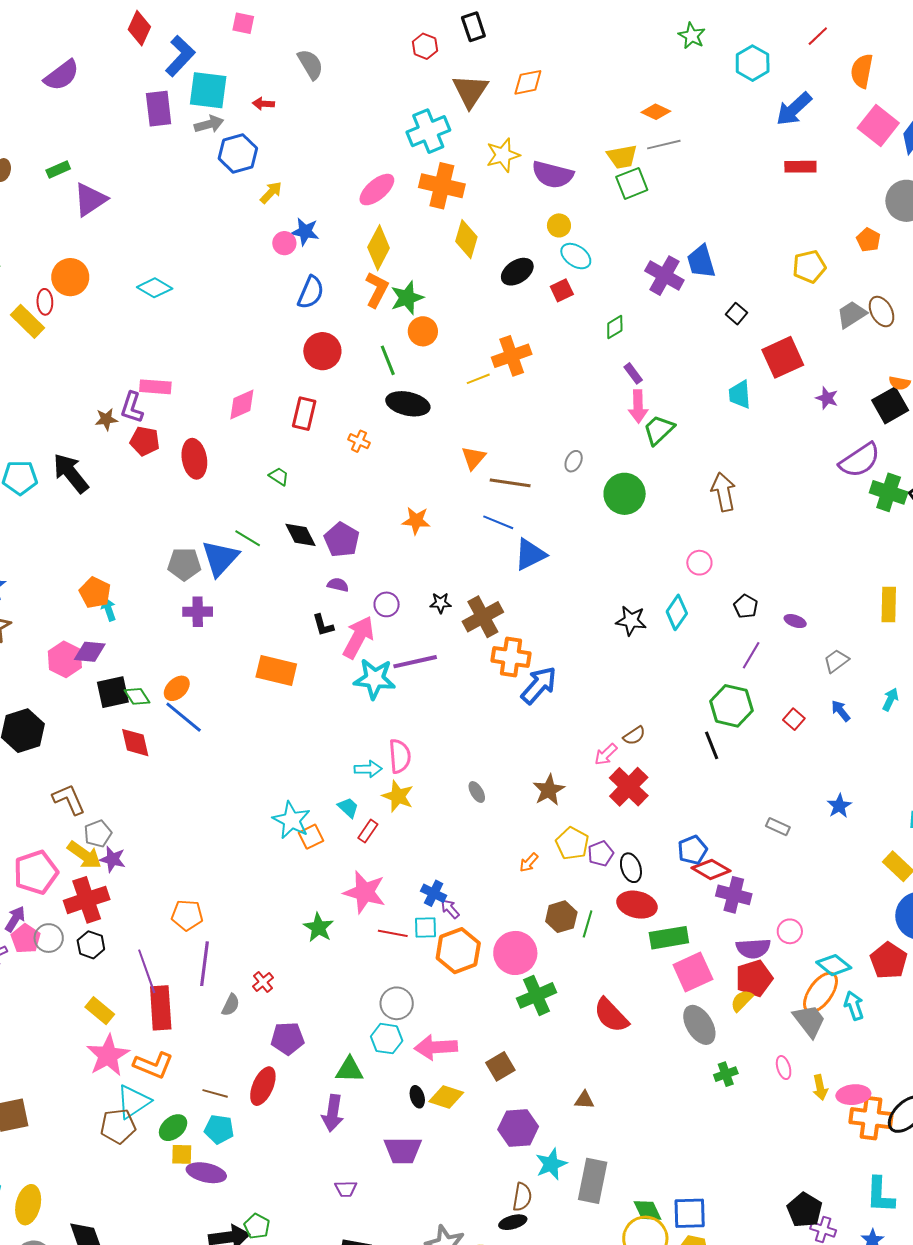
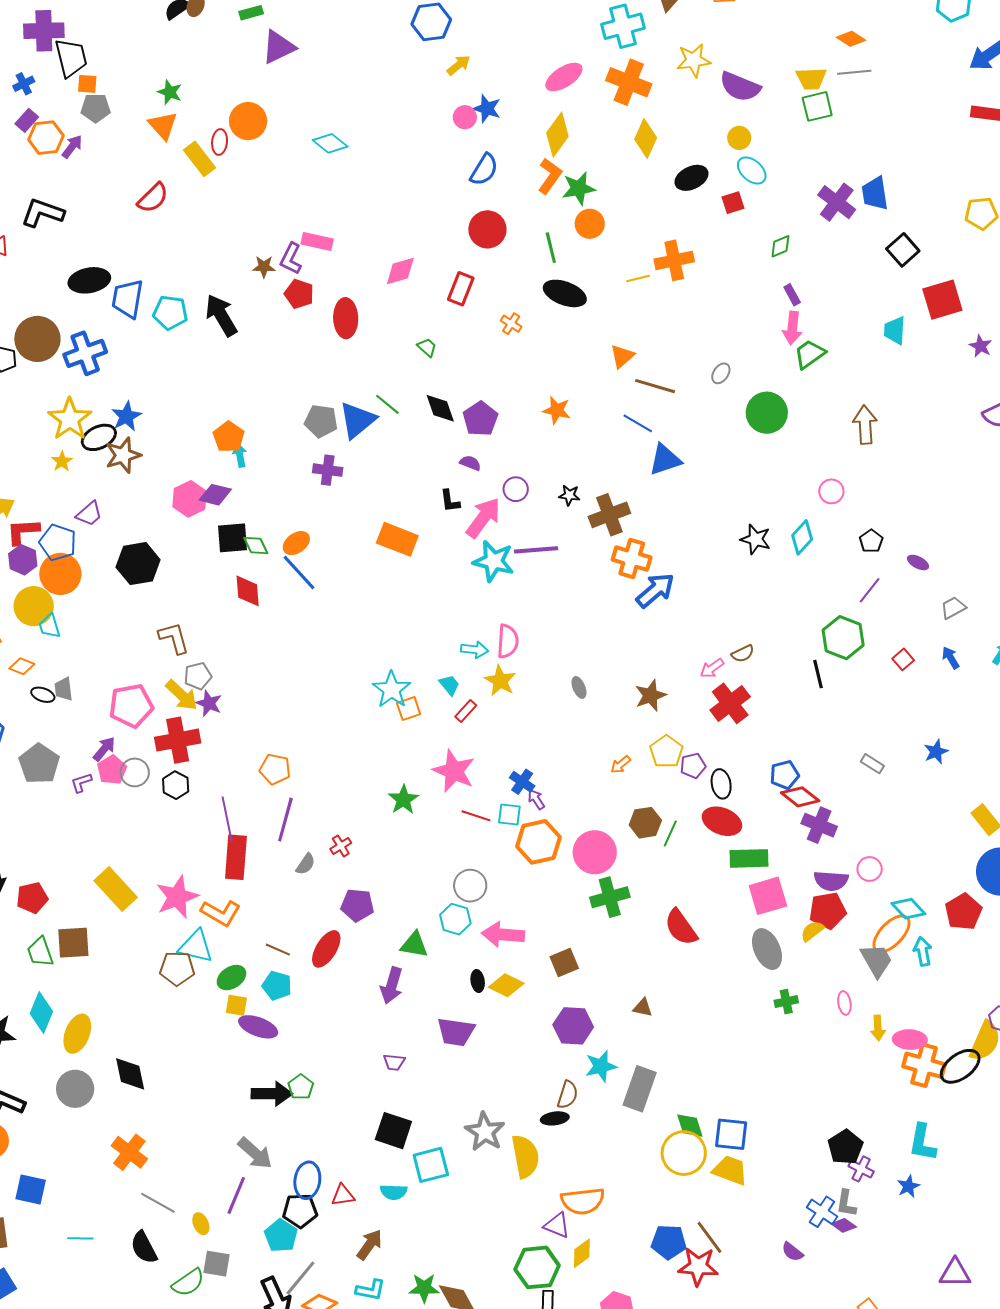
black square: (737, 314) -> (903, 250), size x1.5
yellow rectangle: (100, 1011) -> (116, 889), moved, size x1.5
cyan triangle: (133, 1102) -> (196, 946), turned 39

